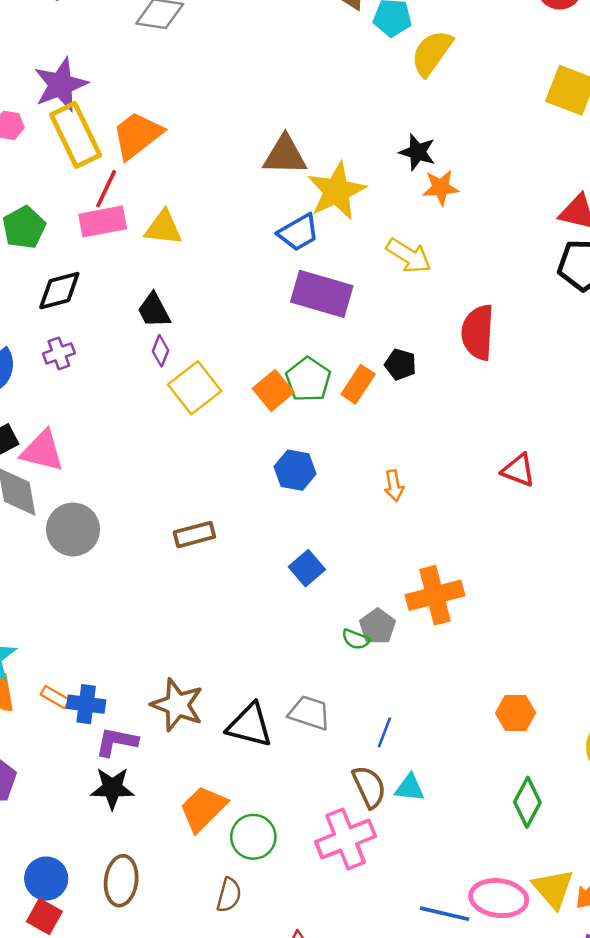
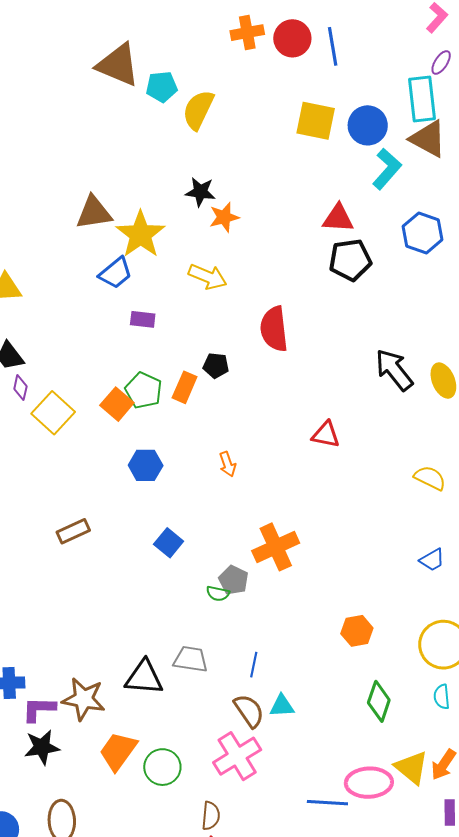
purple rectangle: (322, 294) -> (143, 319), size x0.5
brown star: (177, 705) -> (84, 699), moved
brown semicircle: (229, 895) -> (211, 816), moved

